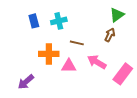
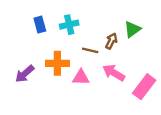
green triangle: (117, 15) -> (132, 29), moved
brown arrow: (110, 35) -> (111, 41), moved
purple arrow: (26, 82) -> (25, 74), moved

